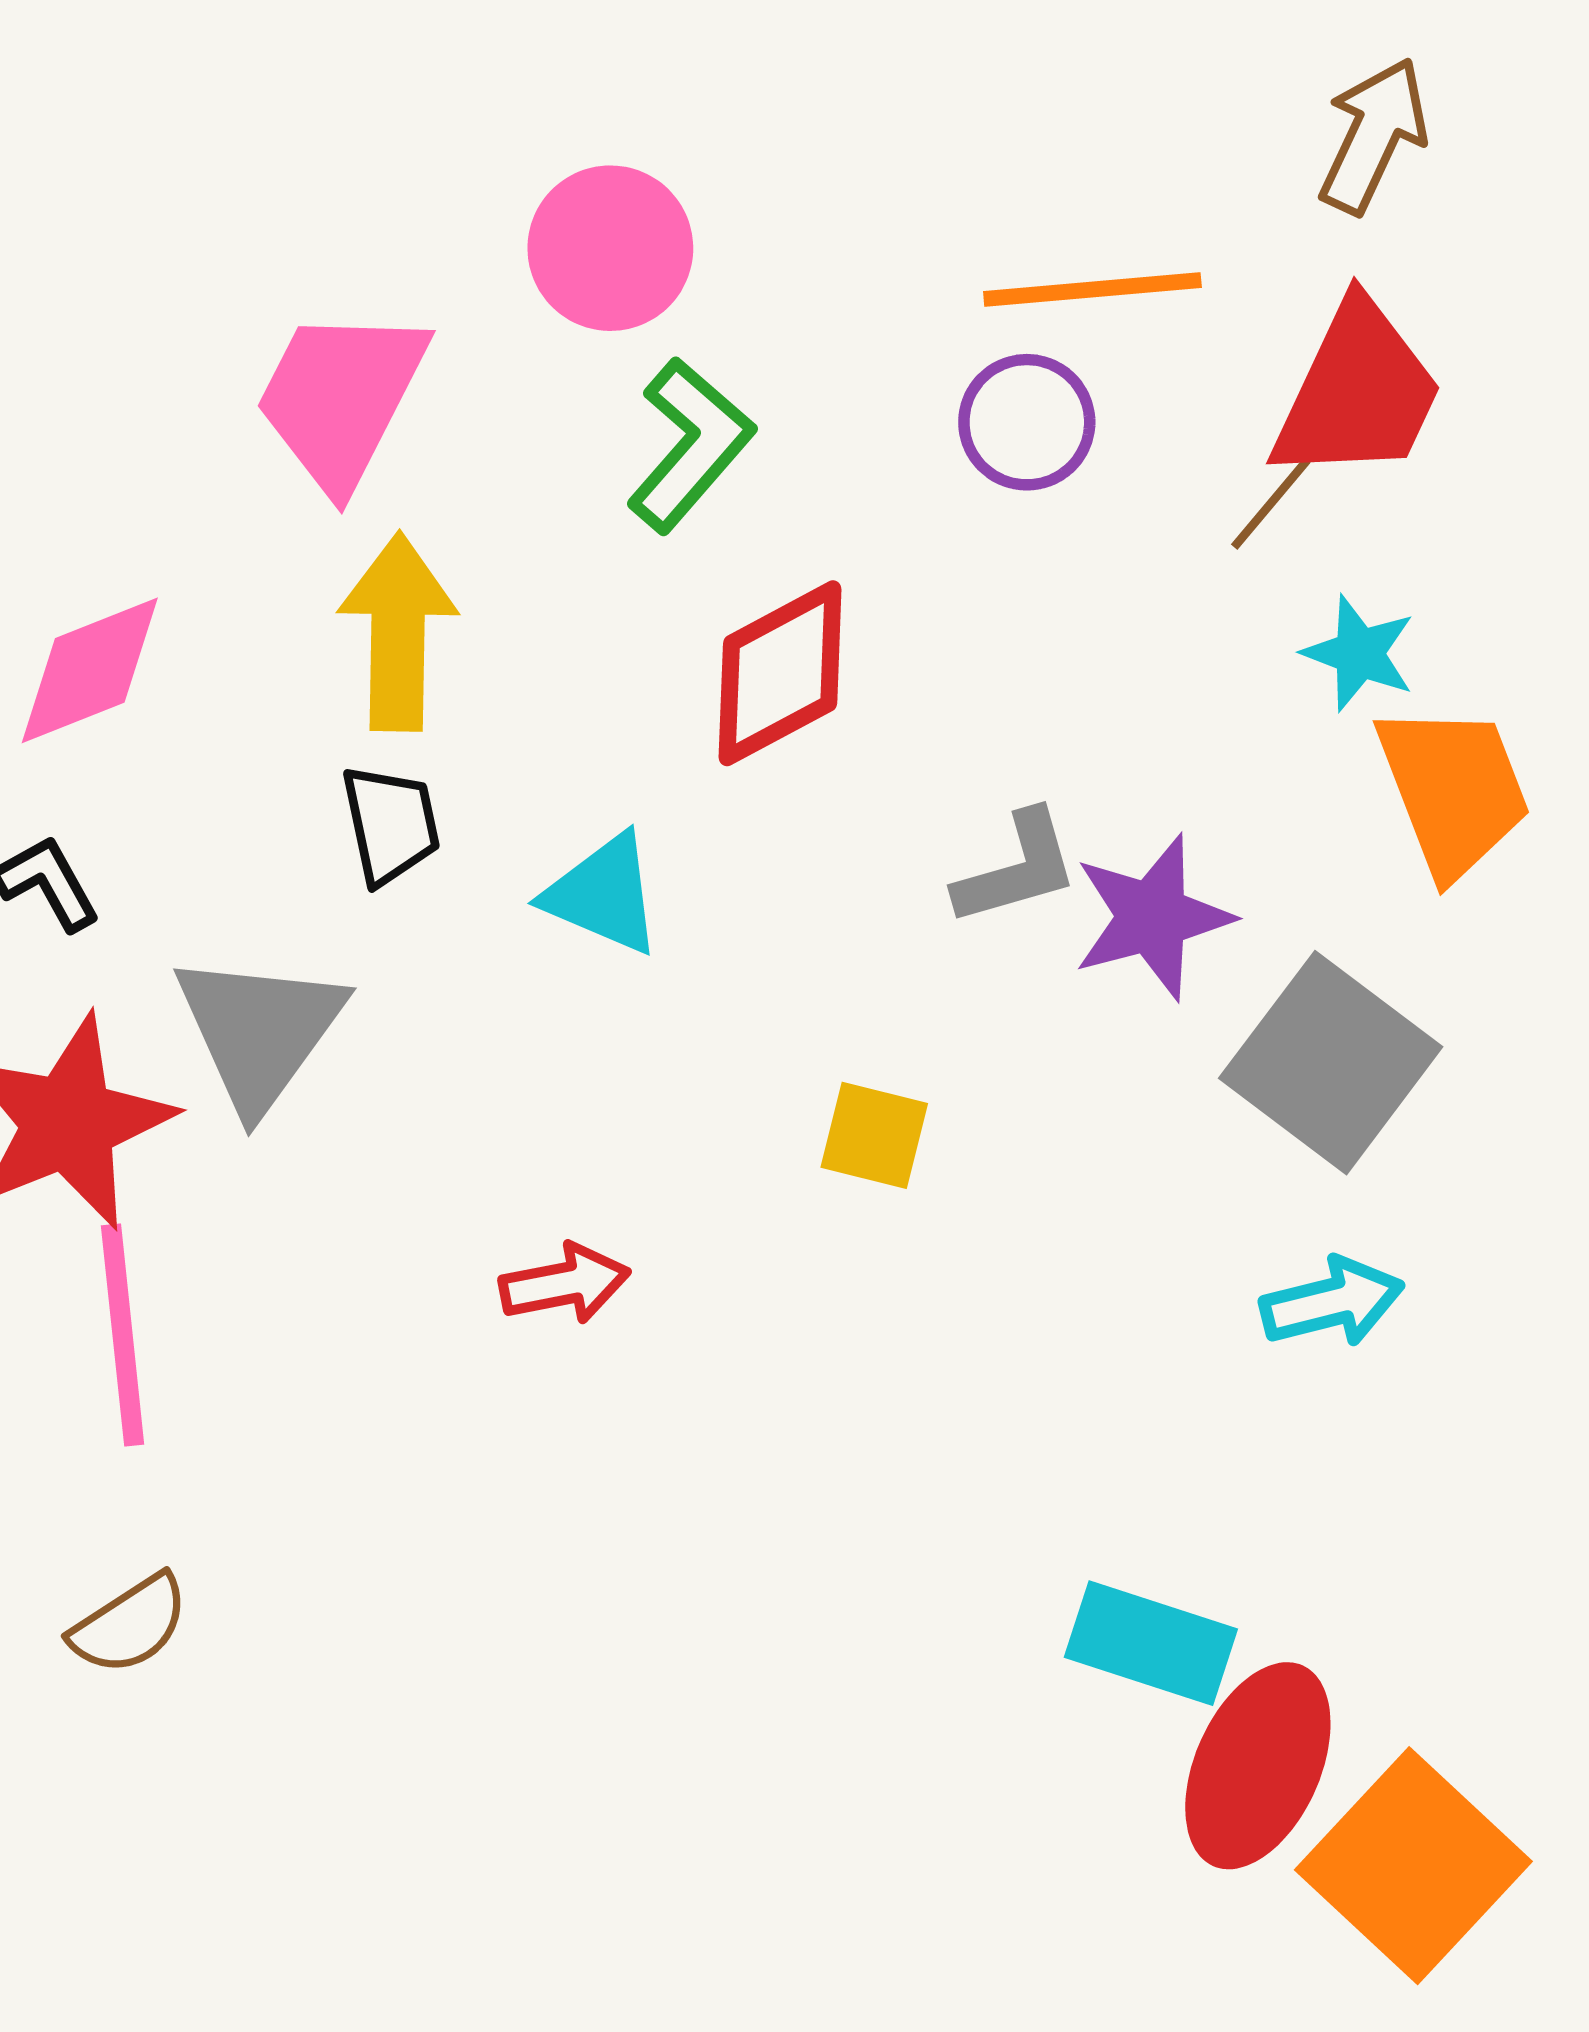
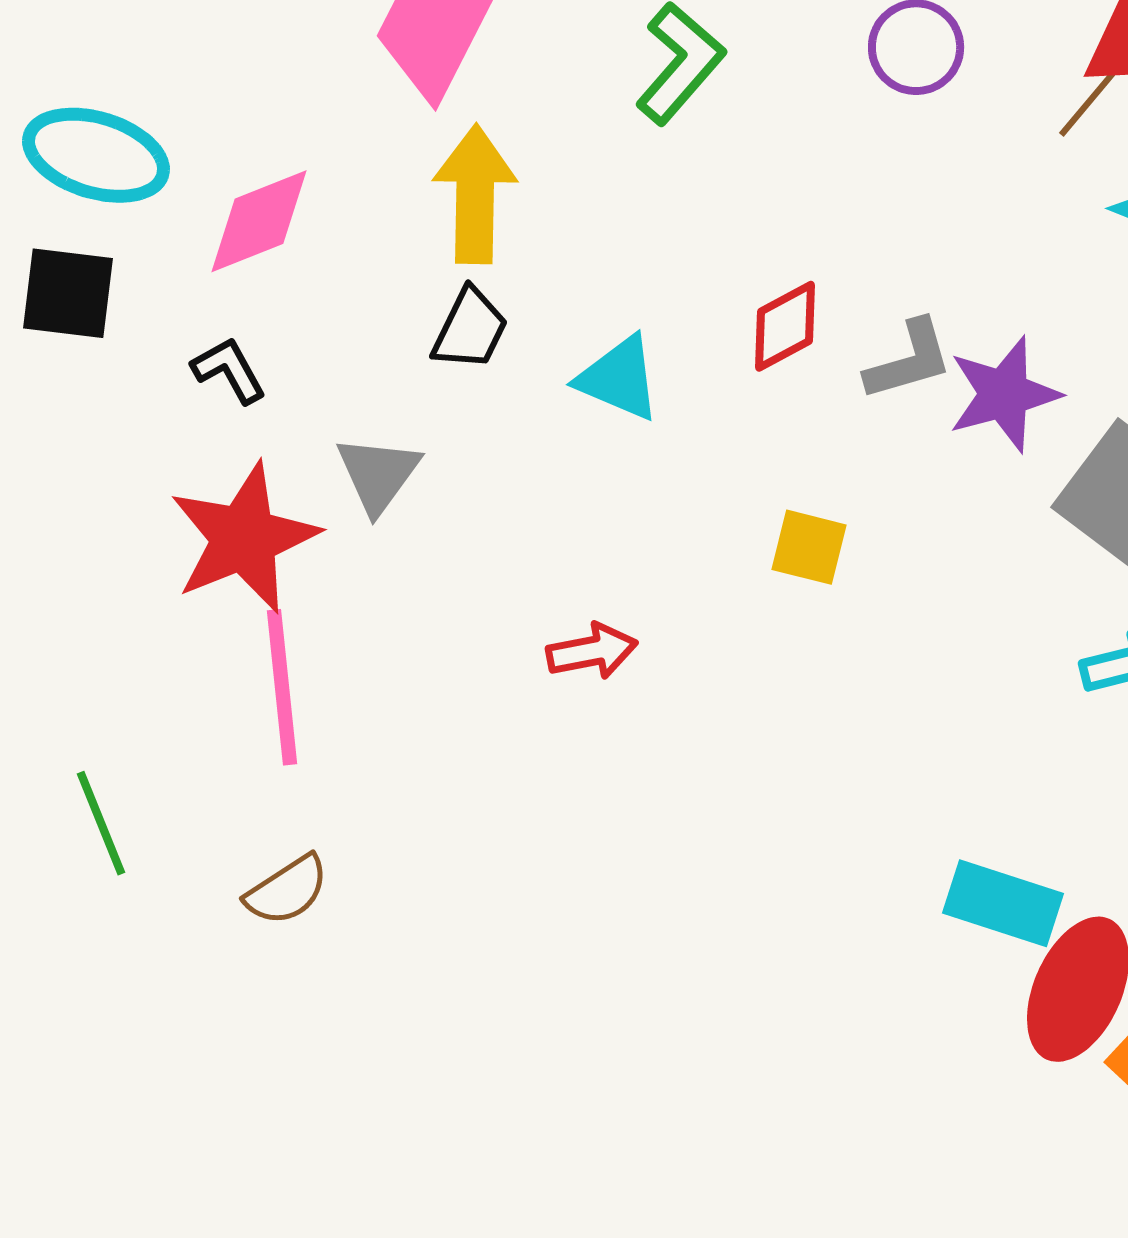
red diamond: (780, 673) -> (785, 326), moved, size x0.7
black trapezoid: (391, 824) -> (470, 329), turned 38
gray triangle: (259, 1031) -> (378, 474), size x0.7

